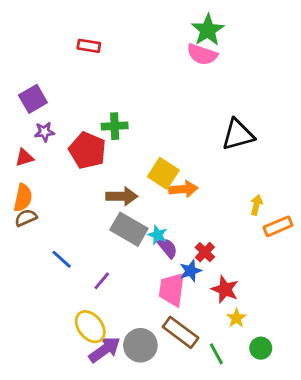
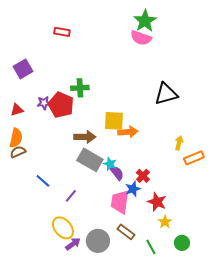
purple star: (44, 132) -> (44, 103), moved
yellow square: (163, 173) -> (114, 121), turned -30
brown rectangle: (181, 332) -> (126, 232), size x0.7
purple arrow: (105, 350) -> (73, 244), size x0.7

